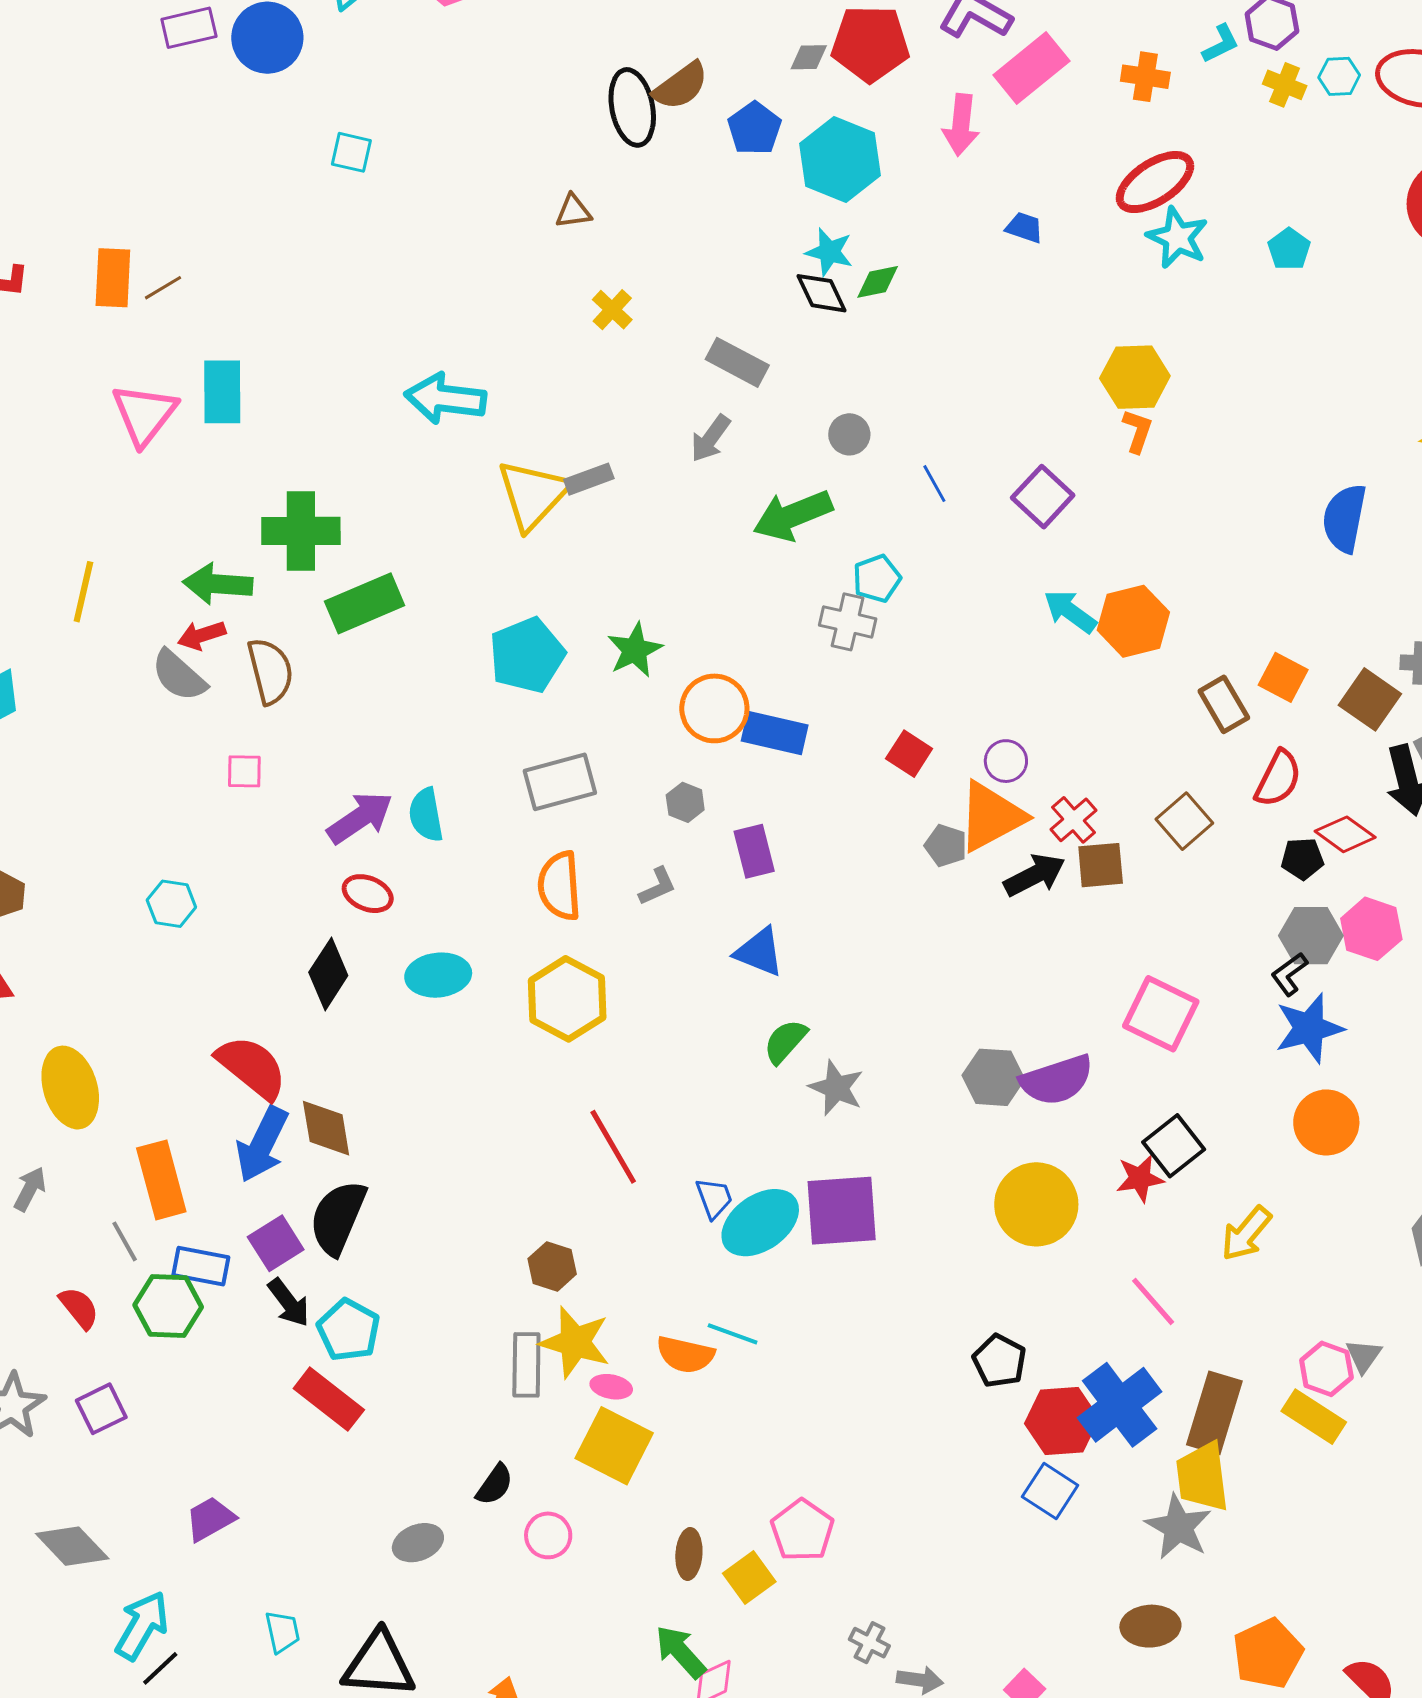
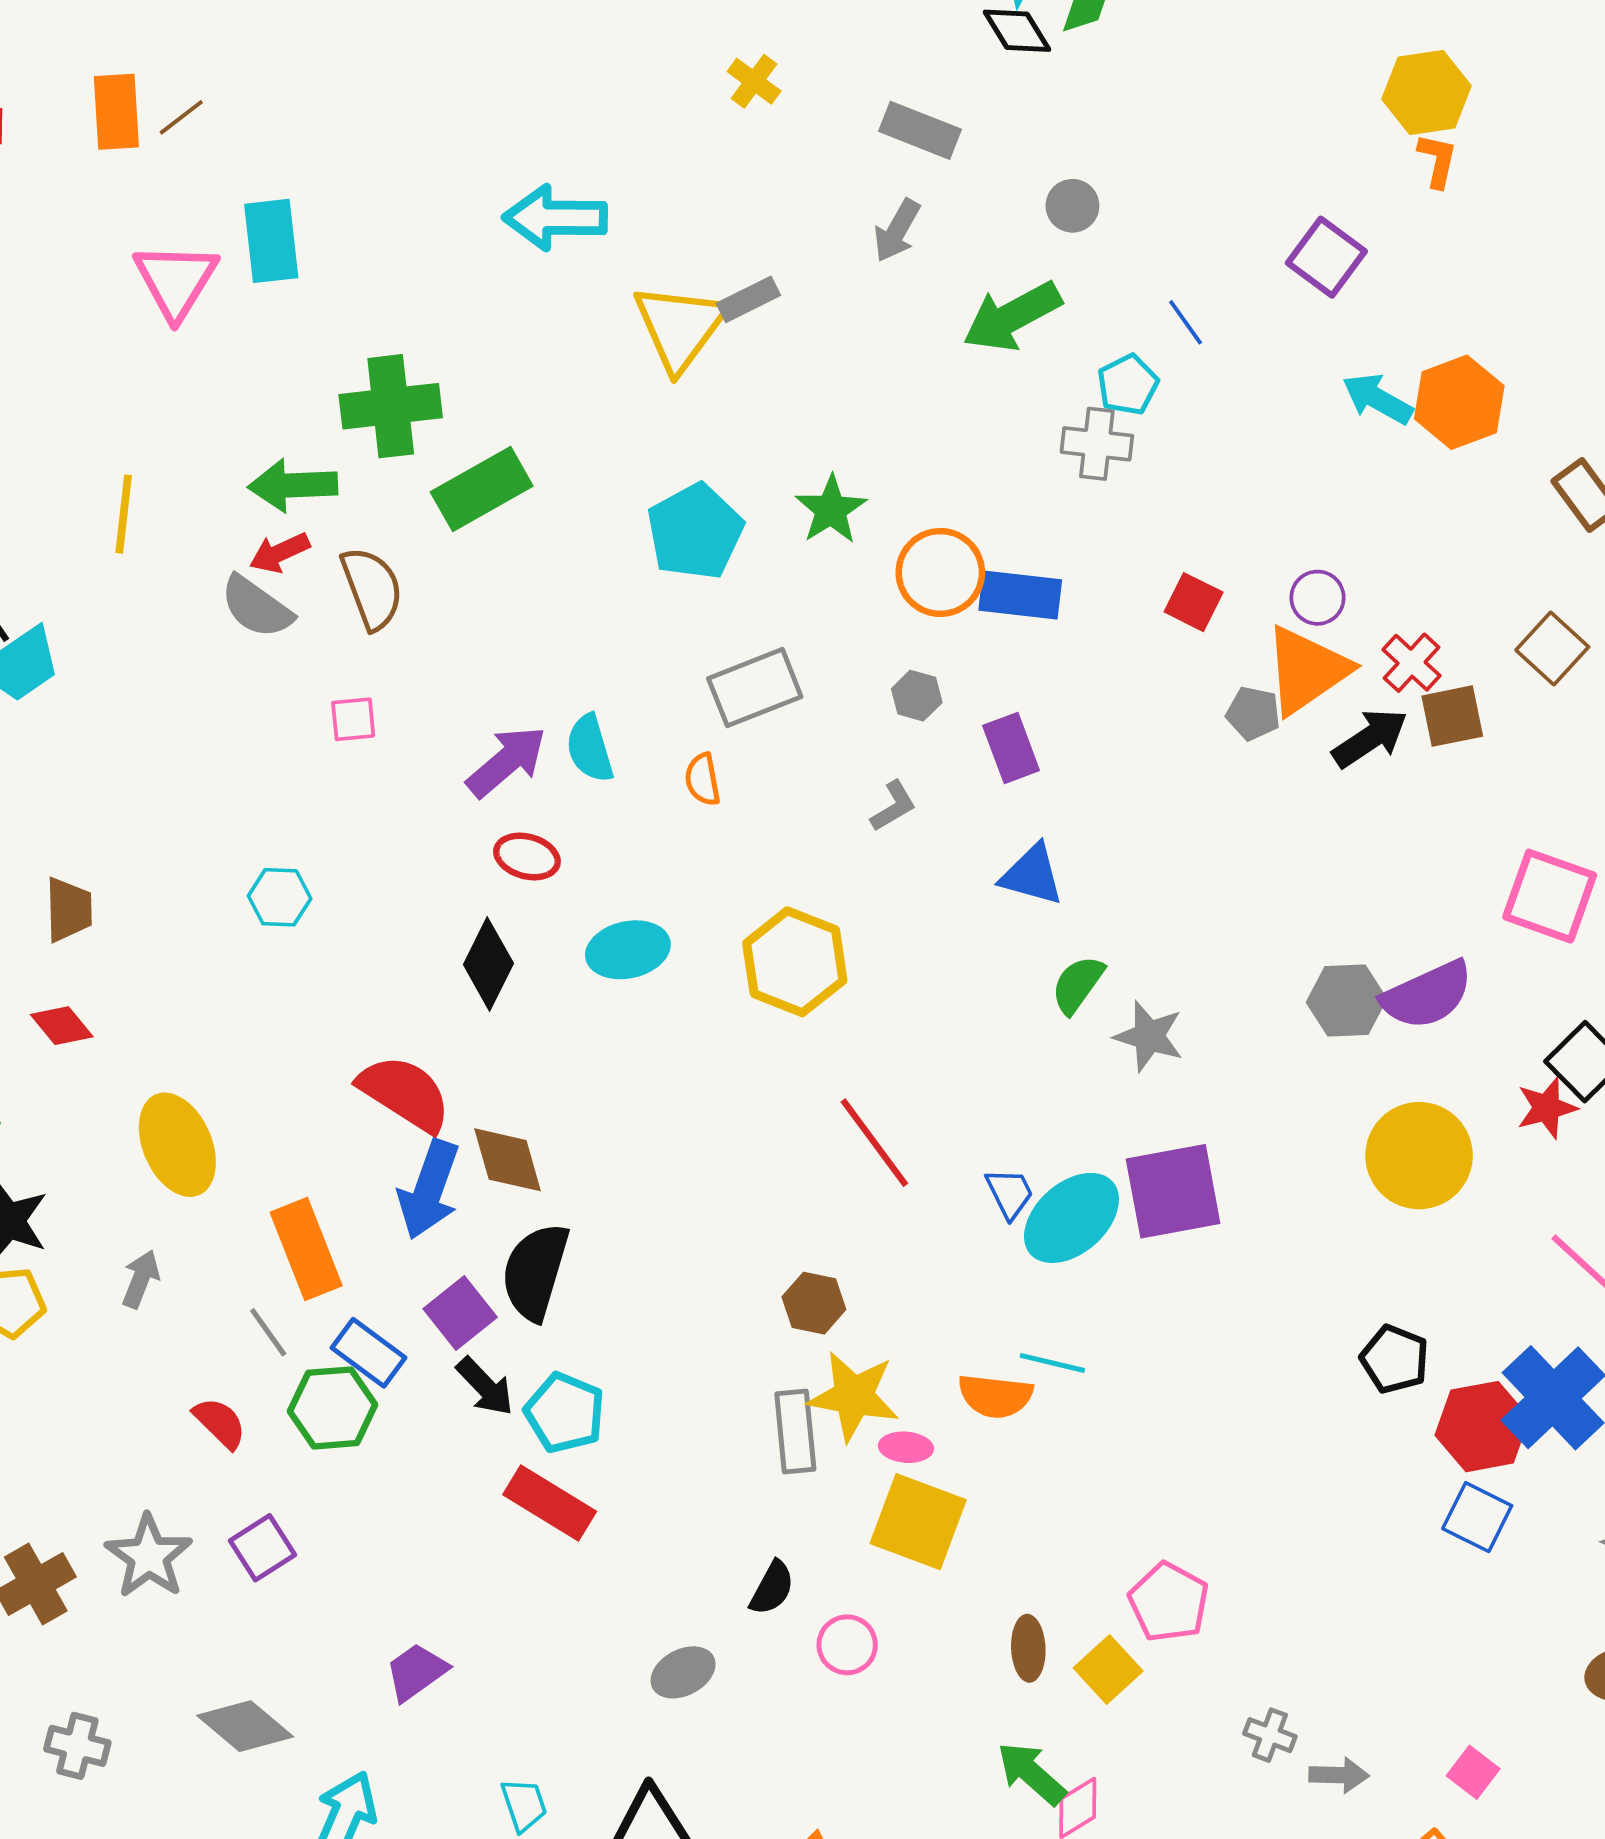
blue line: (934, 484) -> (1186, 322), moved
orange semicircle: (560, 886) -> (703, 779), moved, size x0.6
blue rectangle: (201, 1266) -> (368, 1353), turned 32

